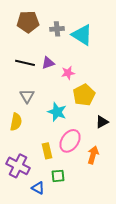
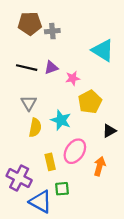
gray cross: (57, 29) -> (52, 31), moved
cyan triangle: (82, 35) -> (103, 50), moved
yellow semicircle: (16, 122) -> (35, 128), moved
blue triangle: (38, 188) -> (41, 202), size x1.6

